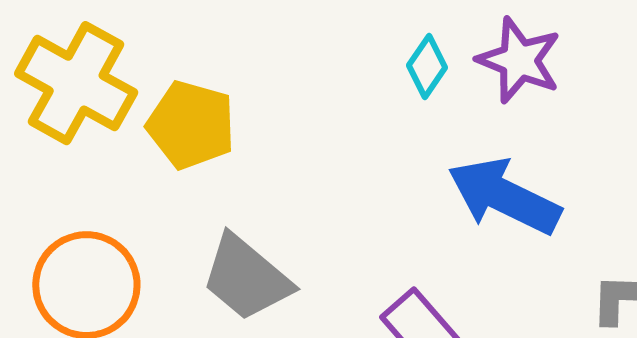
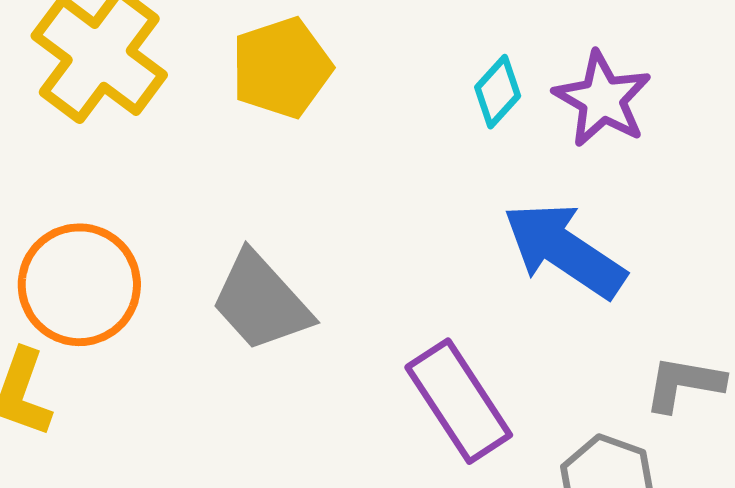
yellow pentagon: (191, 125) -> (281, 68), moved, turned 30

